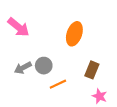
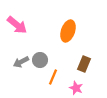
orange line: (58, 84) -> (53, 77), turned -42
pink star: (100, 96) -> (76, 88), moved

